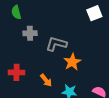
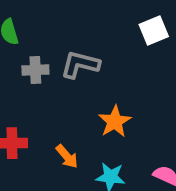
gray L-shape: (56, 44) -> (80, 64), moved

